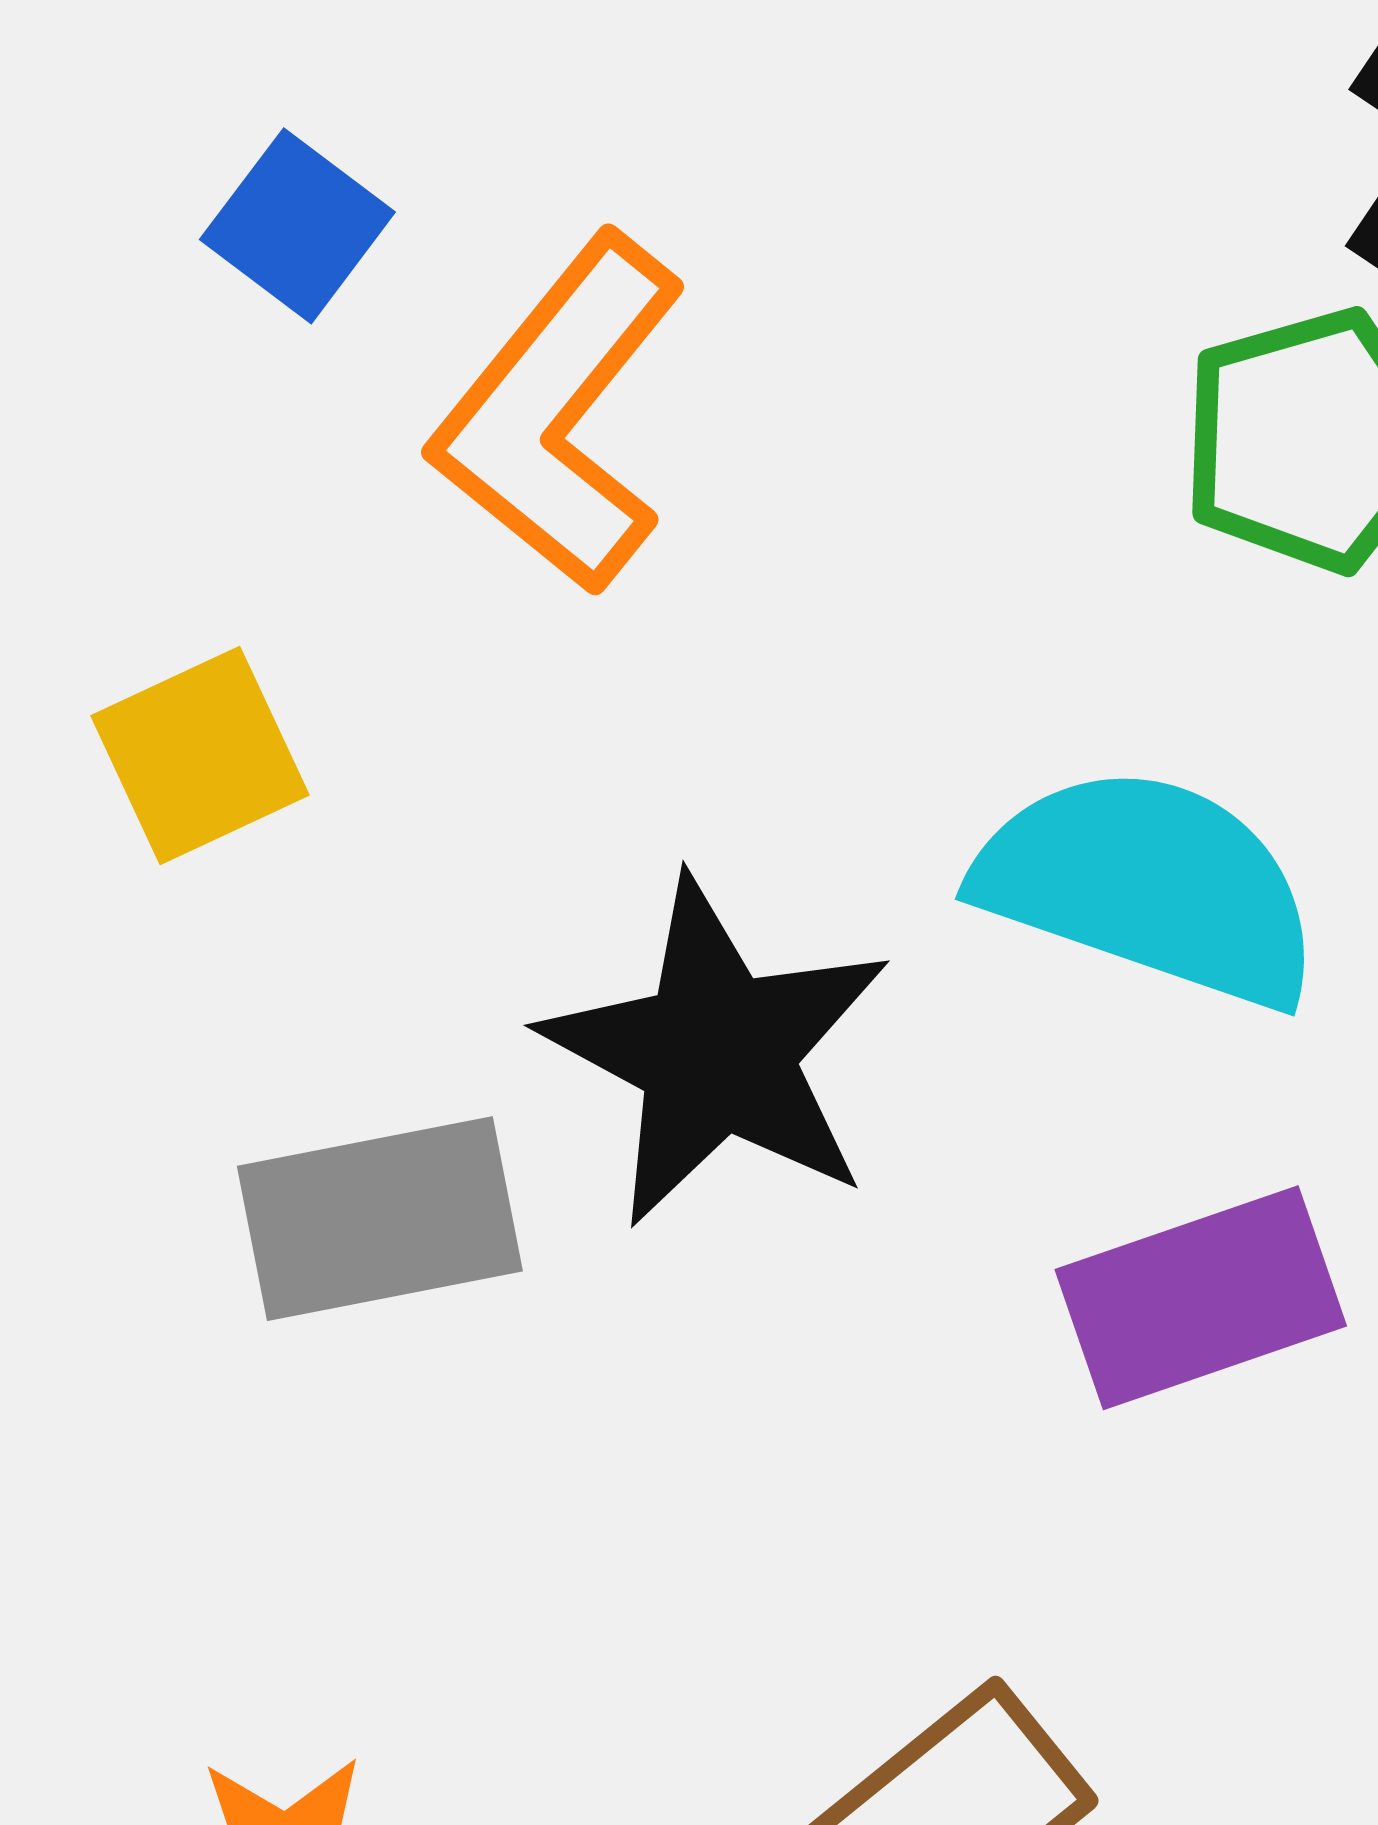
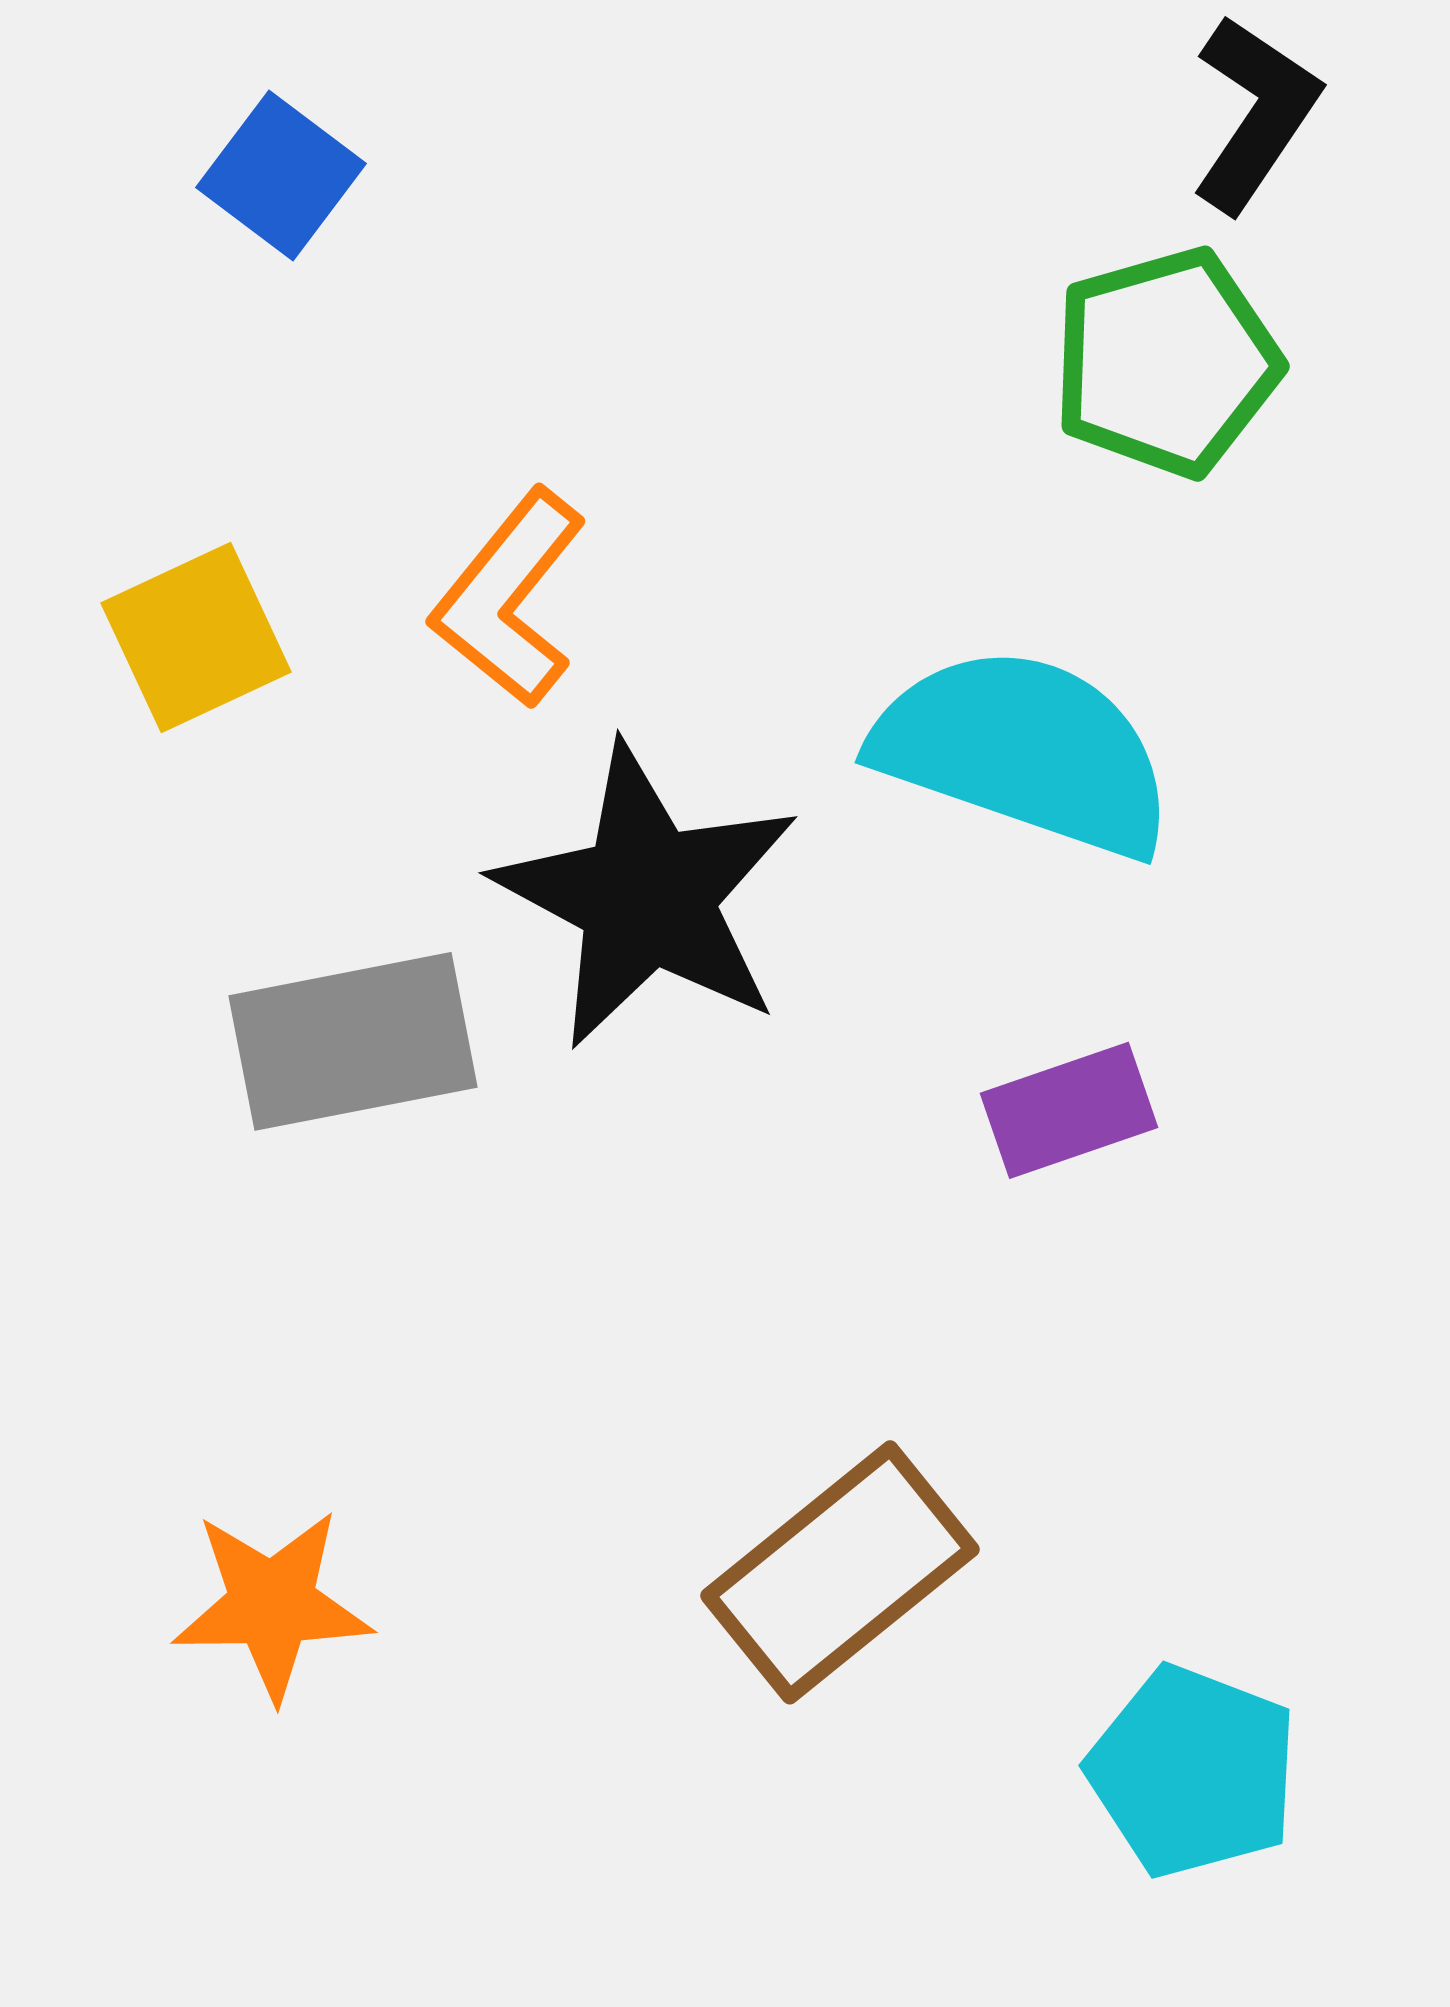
orange L-shape: (559, 414) -> (509, 598), moved, size x0.7
purple rectangle: (1201, 1298) -> (1069, 1110), size x0.7

